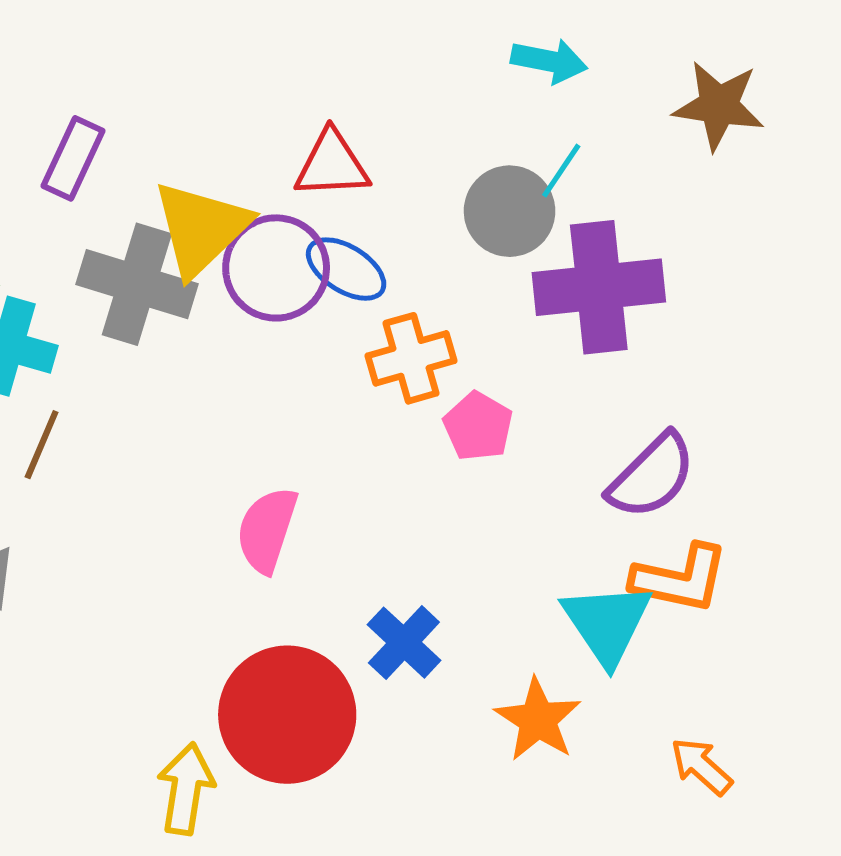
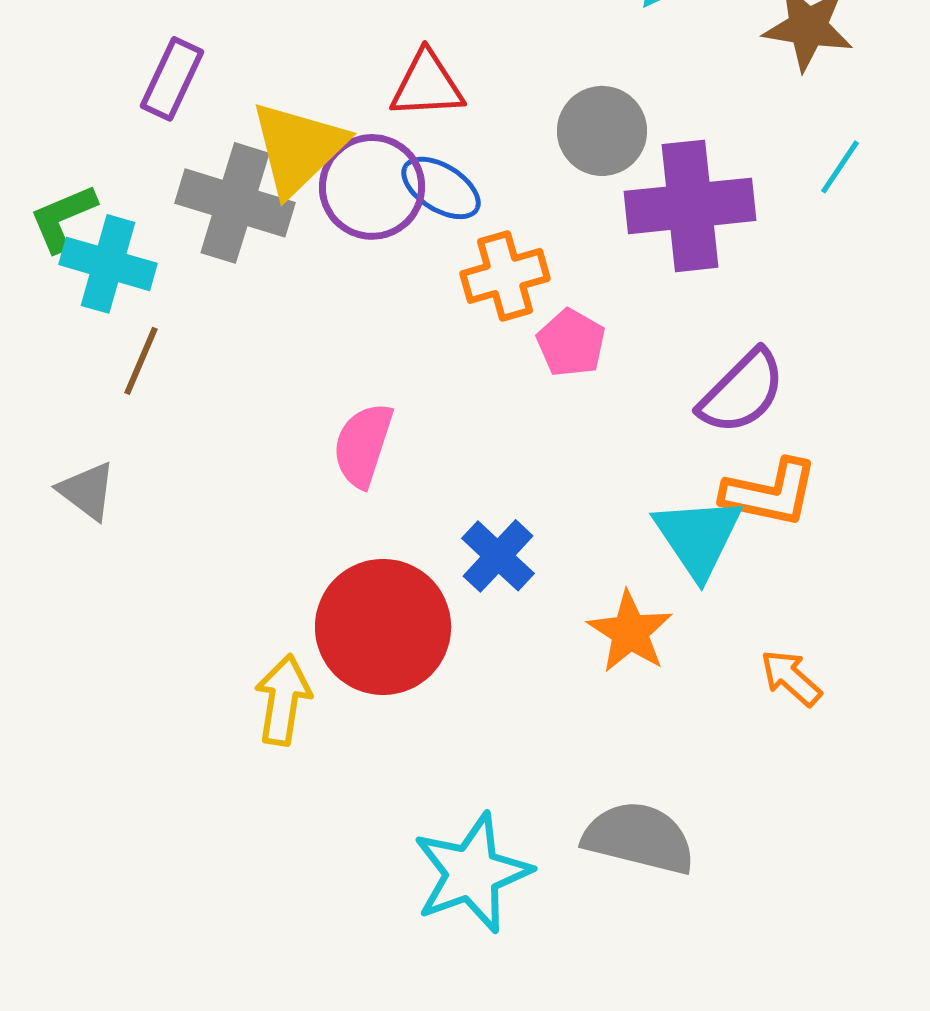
cyan line: (561, 171) -> (840, 167), moved

